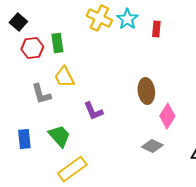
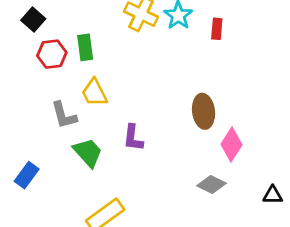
purple L-shape: (93, 111) -> (133, 138), turned 30
green trapezoid: (59, 136) -> (88, 152), moved
blue rectangle: (24, 139) -> (27, 175), moved, turned 42

